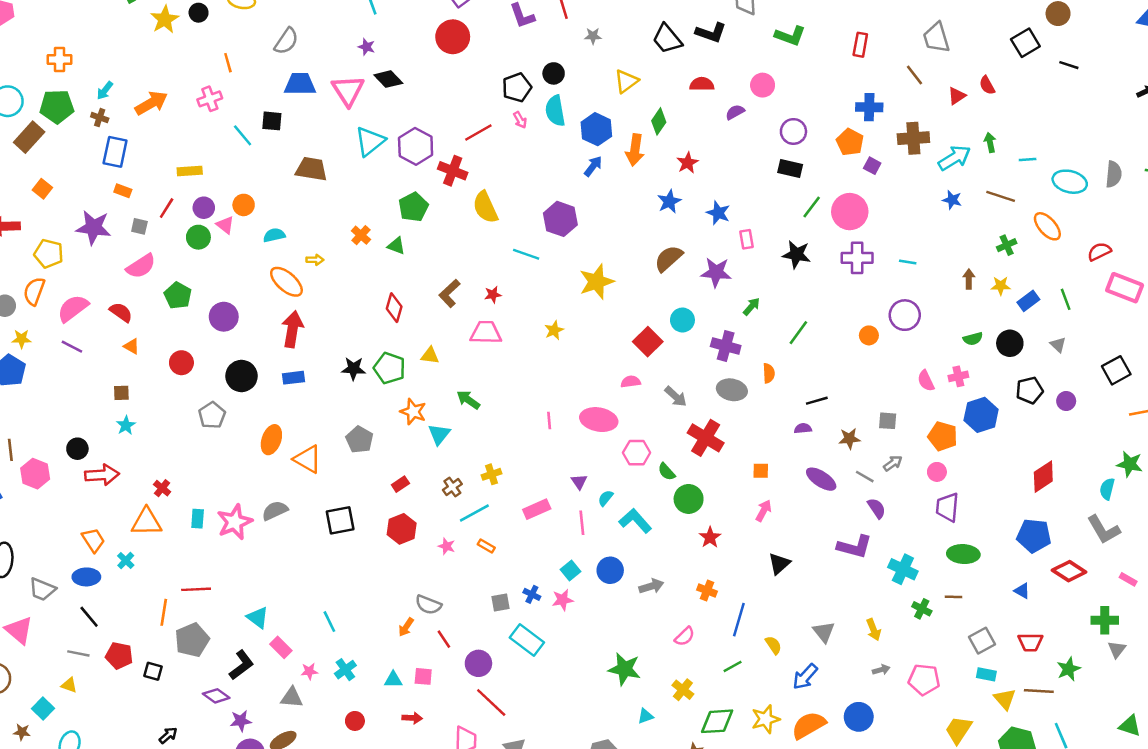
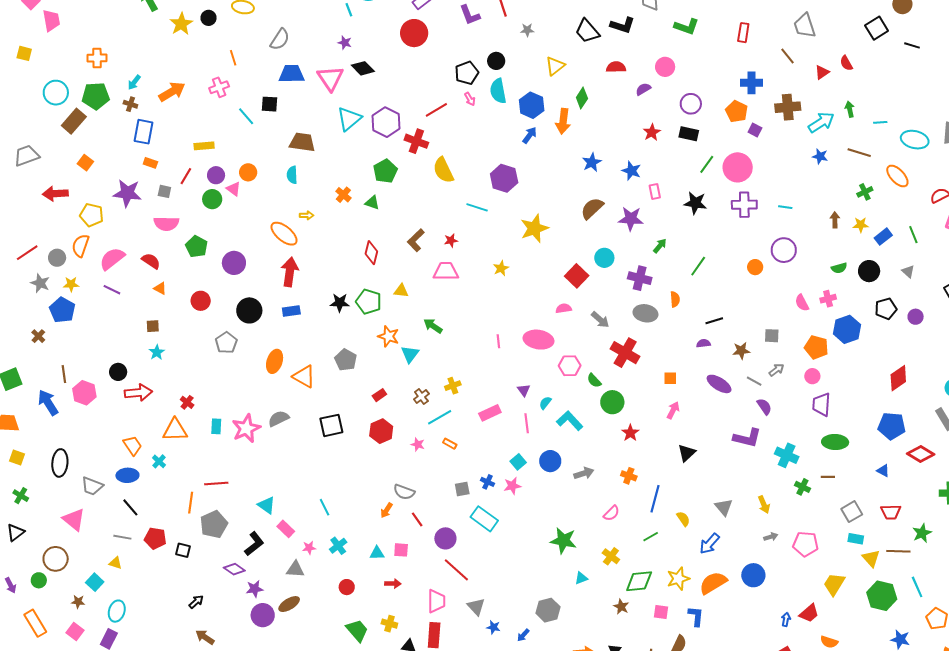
red star: (688, 163) -> (652, 132), moved
cyan semicircle: (274, 235) -> (292, 175), moved, turned -78
pink semicircle: (141, 266) -> (166, 224), turned 35

